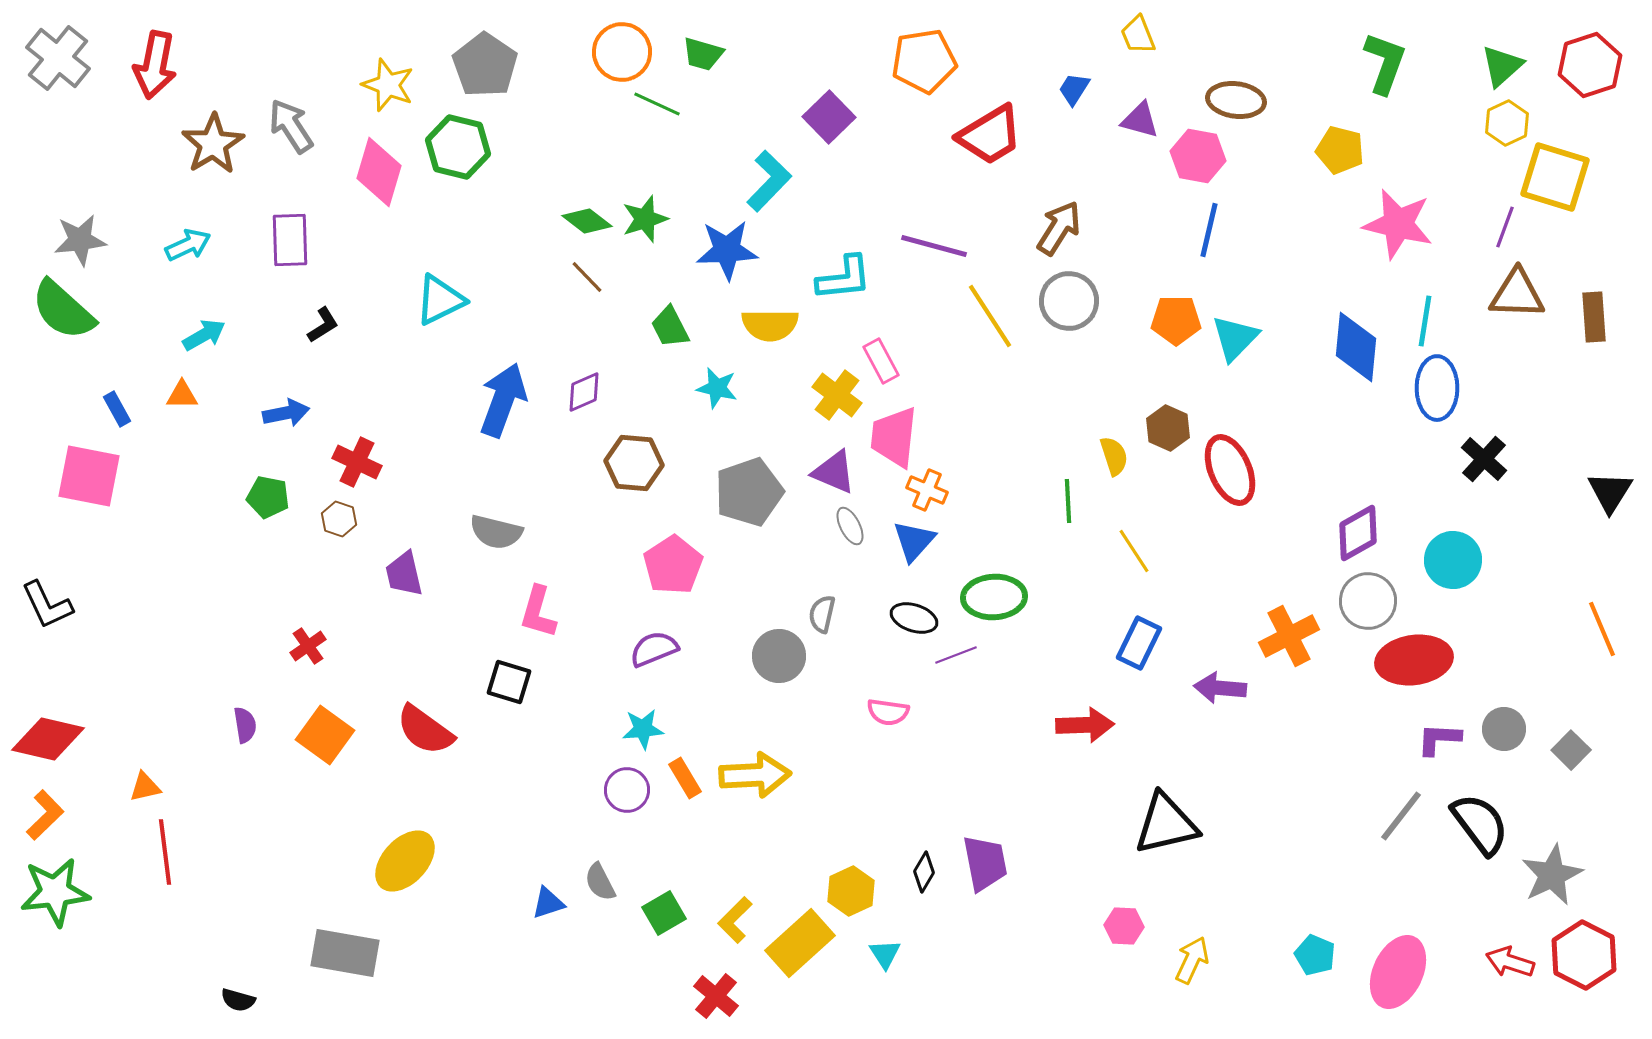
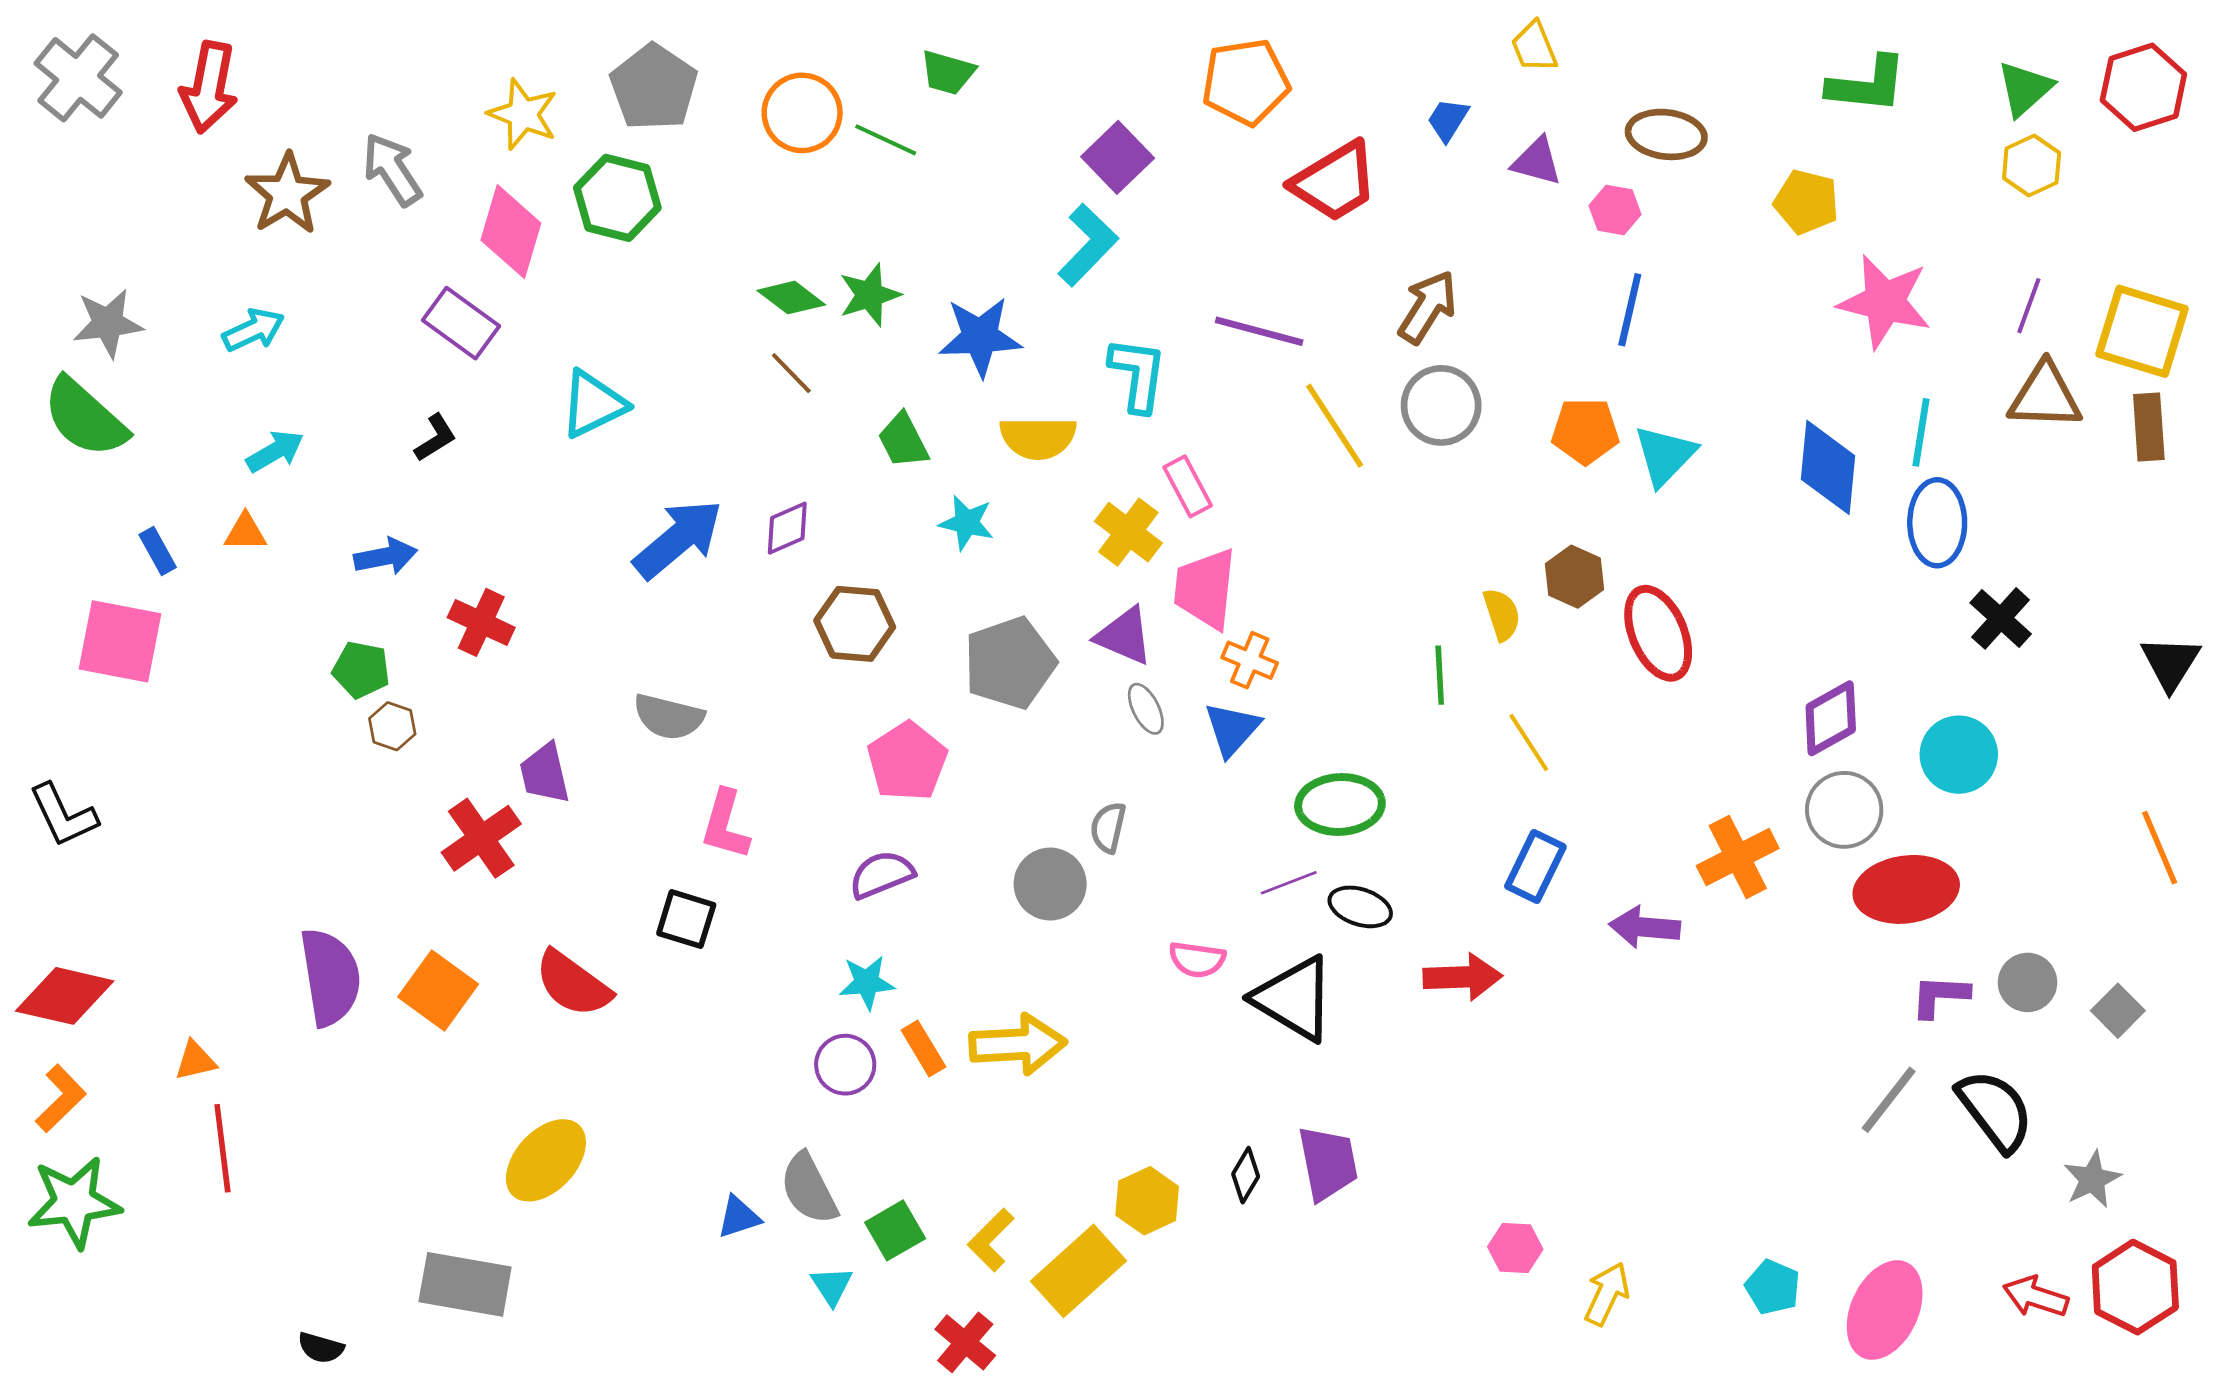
orange circle: (622, 52) -> (802, 113), moved
green L-shape: (1385, 63) -> (1867, 85), turned 76
pink hexagon: (1198, 156) -> (1615, 210), size x0.7
yellow square: (1555, 177) -> (2142, 331), moved
cyan L-shape: (769, 181) -> (1088, 245), moved
purple rectangle: (290, 240) -> (461, 323), moved, turned -52
cyan L-shape: (844, 278) -> (1138, 374), turned -76
blue arrow: (503, 400) -> (678, 539), turned 30
brown hexagon: (339, 519) -> (392, 726), moved
black ellipse: (914, 618) -> (1360, 907), moved
red cross: (308, 646) -> (481, 838), moved, size x1.6
purple semicircle: (245, 725) -> (330, 977), size x2.0
black triangle: (1166, 824) -> (1294, 999), moved, turned 44
gray star: (1552, 875) -> (2092, 1179), size x0.7
gray semicircle: (600, 882) -> (809, 1189), size x1.4
cyan triangle: (885, 954) -> (832, 1286), moved

